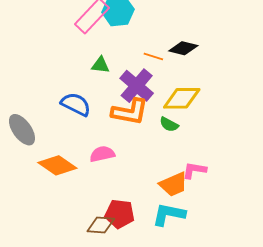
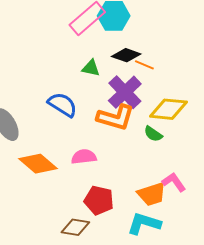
black diamond: (183, 48) -> (126, 55), moved
pink L-shape: (194, 170) -> (174, 182), turned 40
red pentagon: (120, 214) -> (99, 200), moved

